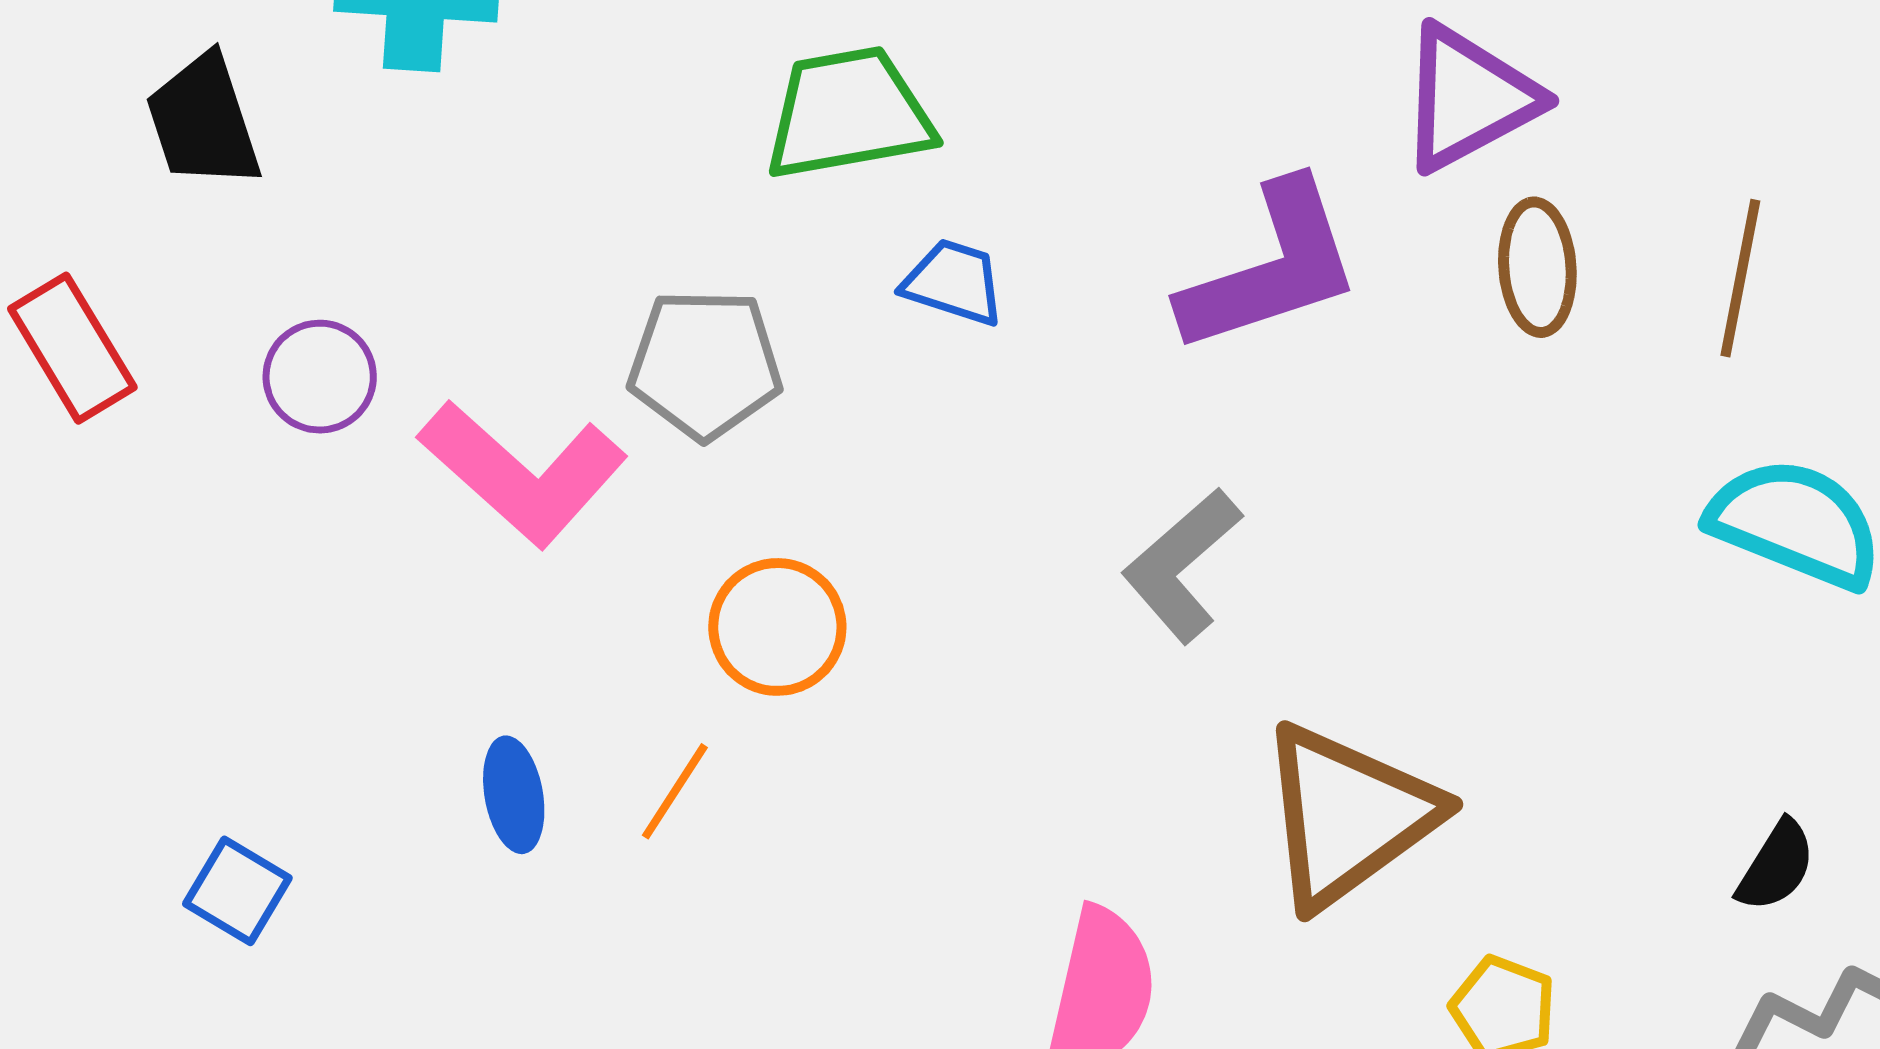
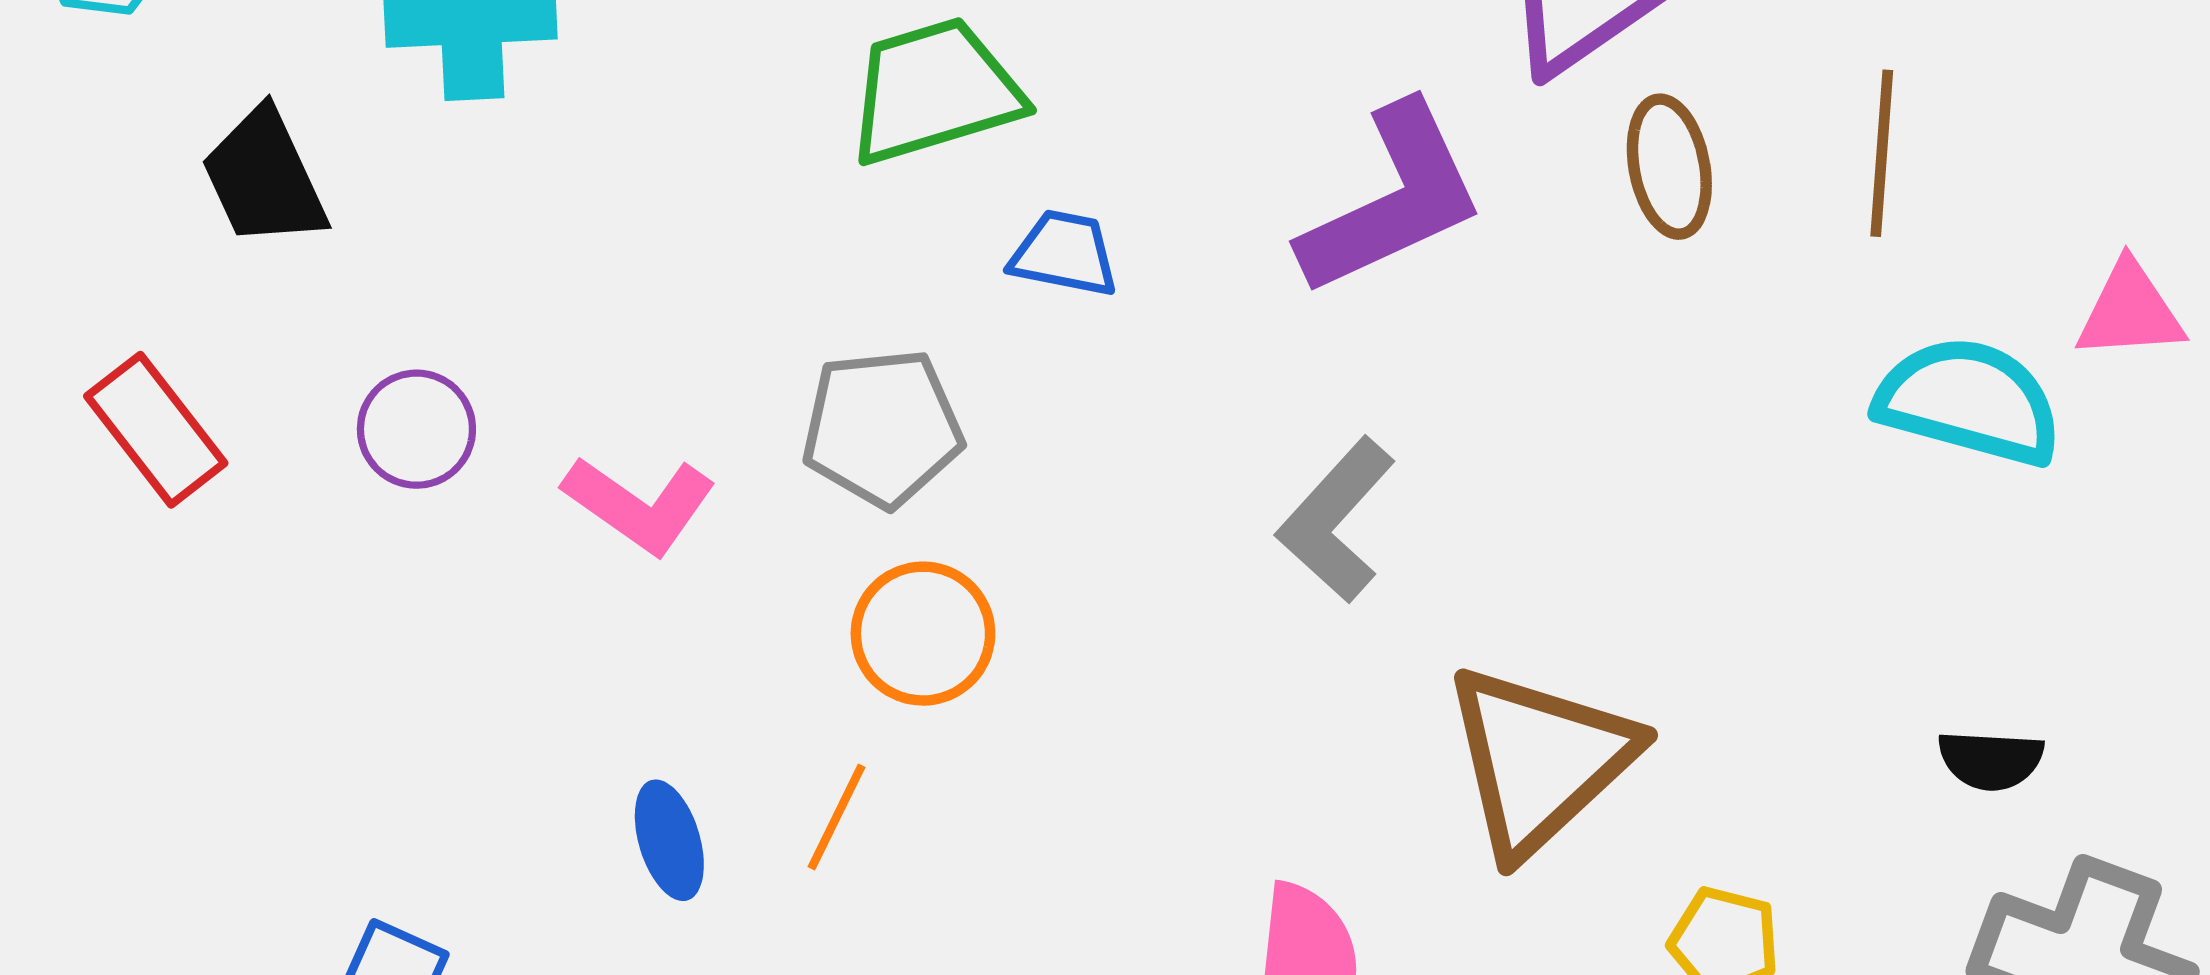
gray pentagon: (705, 364) -> (882, 428), moved
pink L-shape: (523, 473) -> (639, 505), size x0.7
black semicircle: (1776, 866) -> (1991, 760), turned 68

